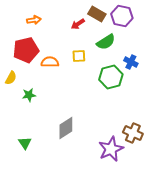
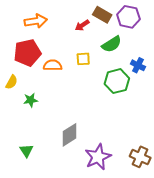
orange arrow: (34, 20) -> (36, 21), size x1.5
brown cross: (133, 133) -> (140, 157), moved
purple star: (111, 149) -> (98, 157), moved

